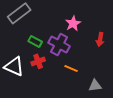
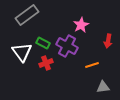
white triangle: (14, 66) -> (22, 52), moved, turned 30
orange line: (71, 68) -> (92, 65), moved, turned -40

